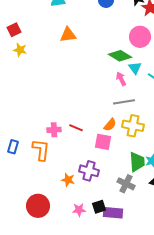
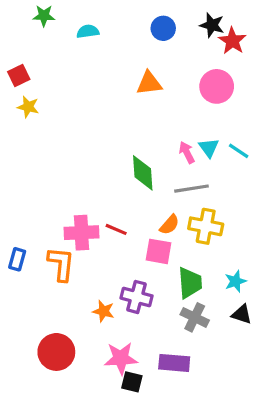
orange triangle: (68, 35) -> (149, 83), moved
green diamond: (120, 56) -> (143, 173), moved, turned 55
cyan triangle: (135, 68) -> (209, 148), moved
pink cross: (54, 130) -> (82, 233), size x1.5
green trapezoid: (137, 162) -> (190, 283), moved
black square: (99, 207) -> (132, 382), moved, turned 32
pink star: (79, 210) -> (121, 358), size x1.5

